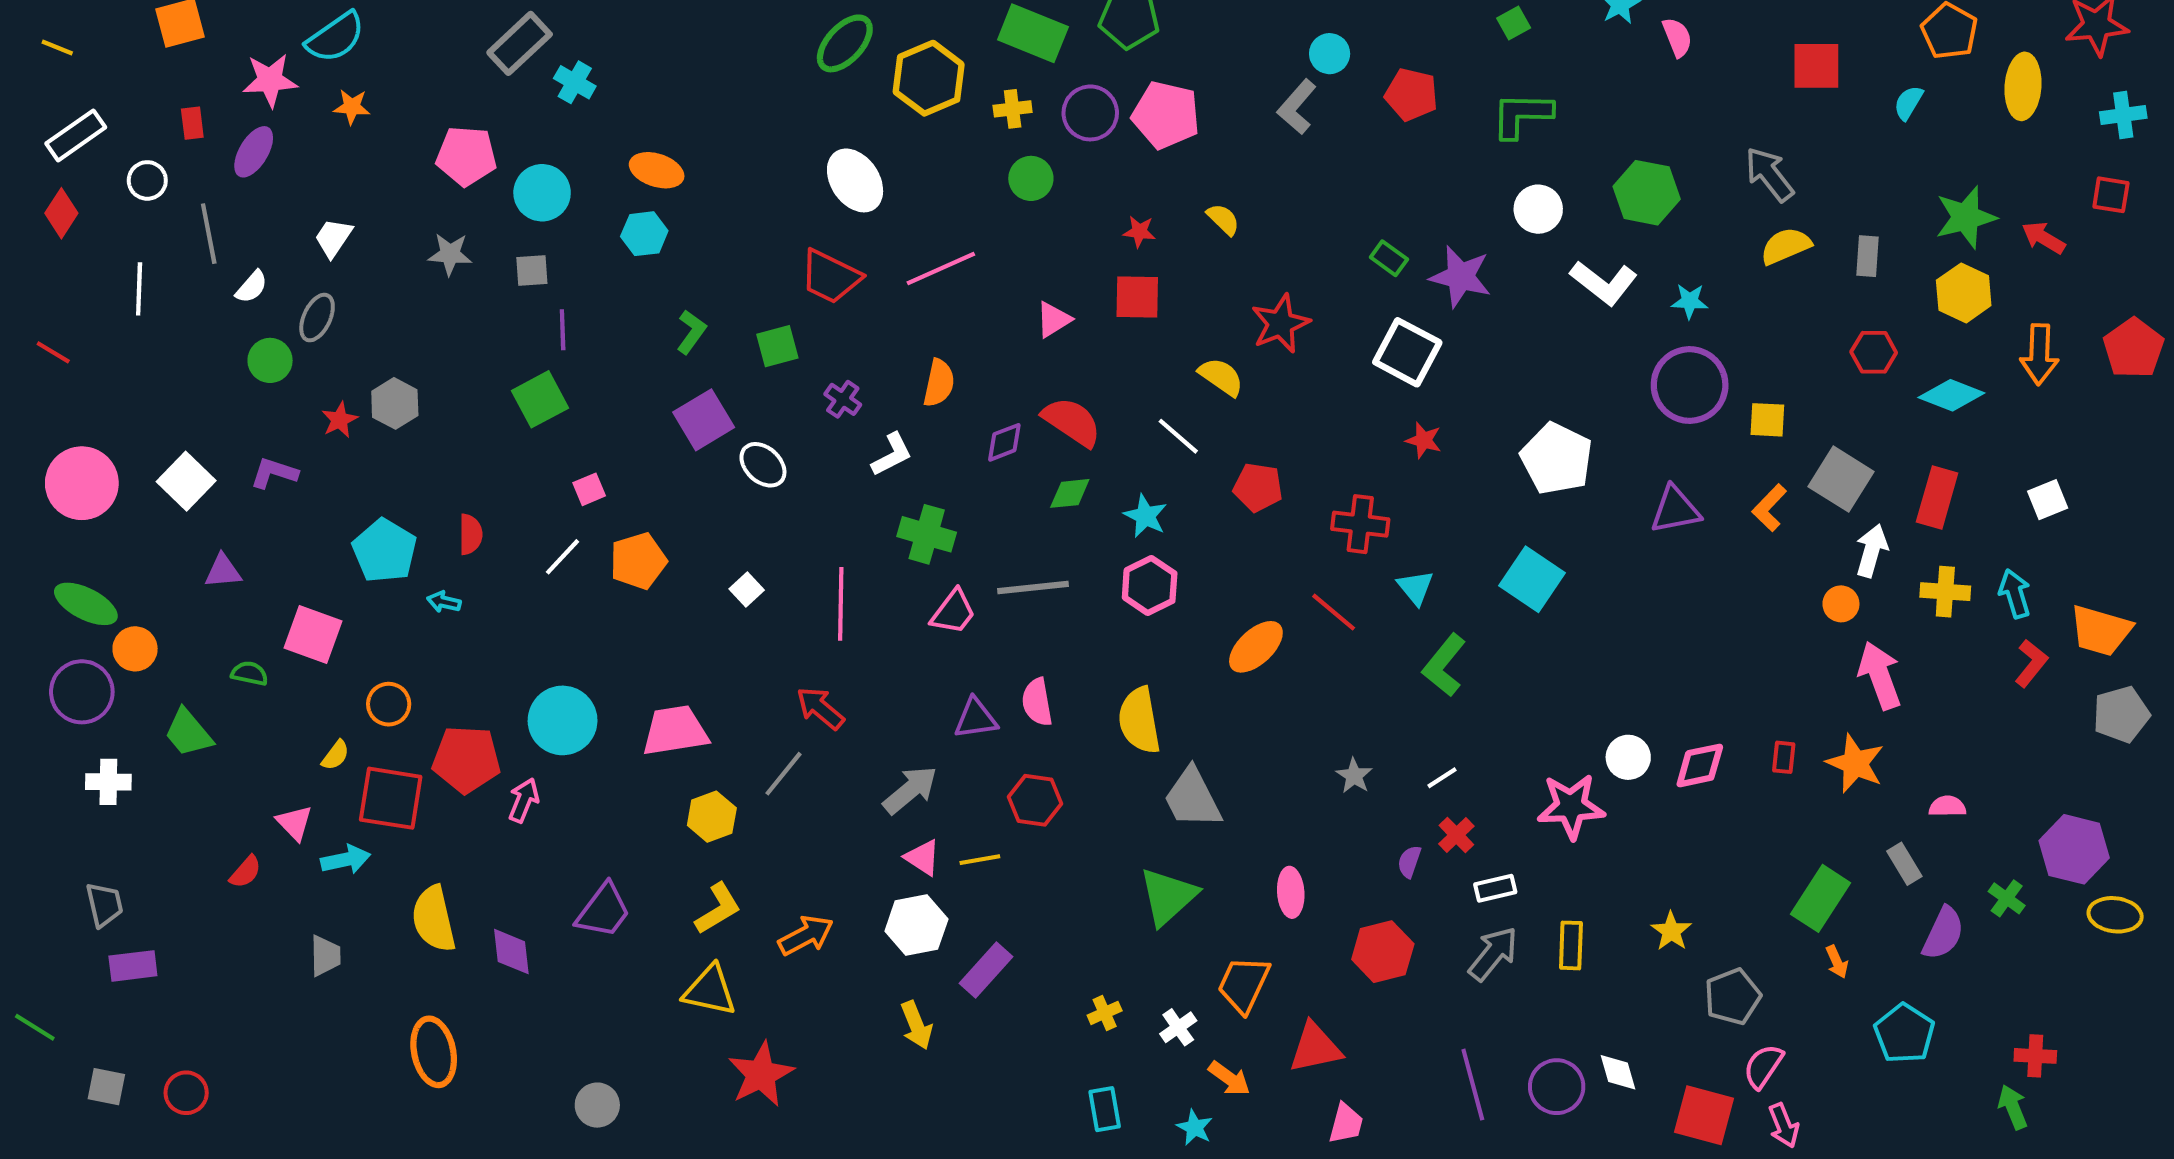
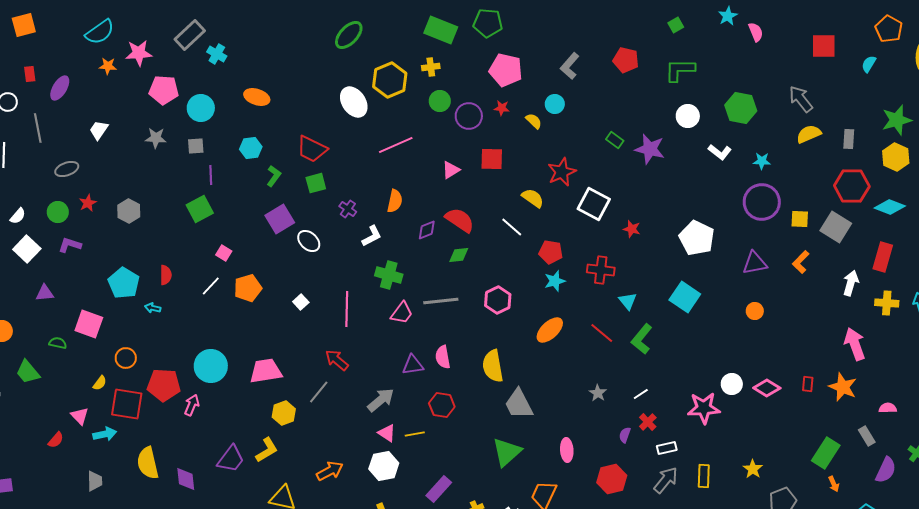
cyan circle: (1330, 54) -> (555, 104), moved
yellow hexagon: (929, 78) -> (390, 80), moved
pink star: (270, 80) -> (139, 53), moved
purple circle: (1090, 113) -> (469, 116), moved
red star: (1139, 232) -> (502, 108), moved
cyan hexagon: (644, 234) -> (251, 148), moved
red trapezoid: (830, 277) -> (312, 149), moved
white L-shape: (1604, 283) -> (720, 152), size x0.7
white semicircle: (252, 287) -> (18, 216), moved
gray ellipse: (317, 318) -> (67, 169), moved, turned 45
white square: (1407, 352) -> (594, 204), moved
red hexagon: (1874, 352) -> (852, 186), size x1.6
green circle: (270, 360) -> (58, 212), moved
red star: (340, 420) -> (88, 203), moved
gray square: (1841, 479) -> (836, 227), moved
pink square: (589, 489) -> (224, 253), turned -35
cyan star: (1145, 516) -> (555, 281), moved, turned 30
orange circle: (1841, 604) -> (755, 311), moved
red line: (1334, 612) -> (602, 333), moved
pink diamond: (1700, 765) -> (767, 388), turned 44
yellow L-shape: (718, 909) -> (267, 450), moved
purple rectangle: (986, 970) -> (439, 489), moved

